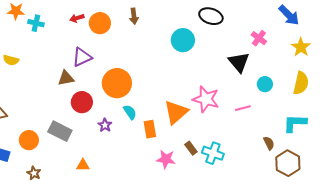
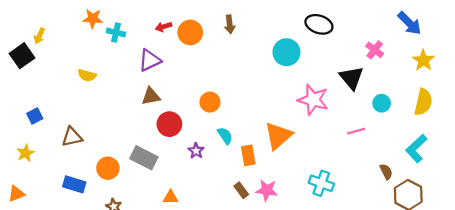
purple triangle: (82, 57) -> (150, 60), moved
orange circle: (117, 83) -> (210, 102), size x0.6
pink star: (206, 99) -> (313, 100), moved
cyan L-shape: (295, 123) -> (416, 148), turned -45
brown rectangle: (191, 148) -> (241, 190), moved

